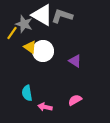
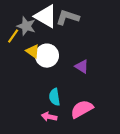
cyan semicircle: (27, 93) -> (55, 97), moved
pink semicircle: (75, 100) -> (82, 109), size x1.5

